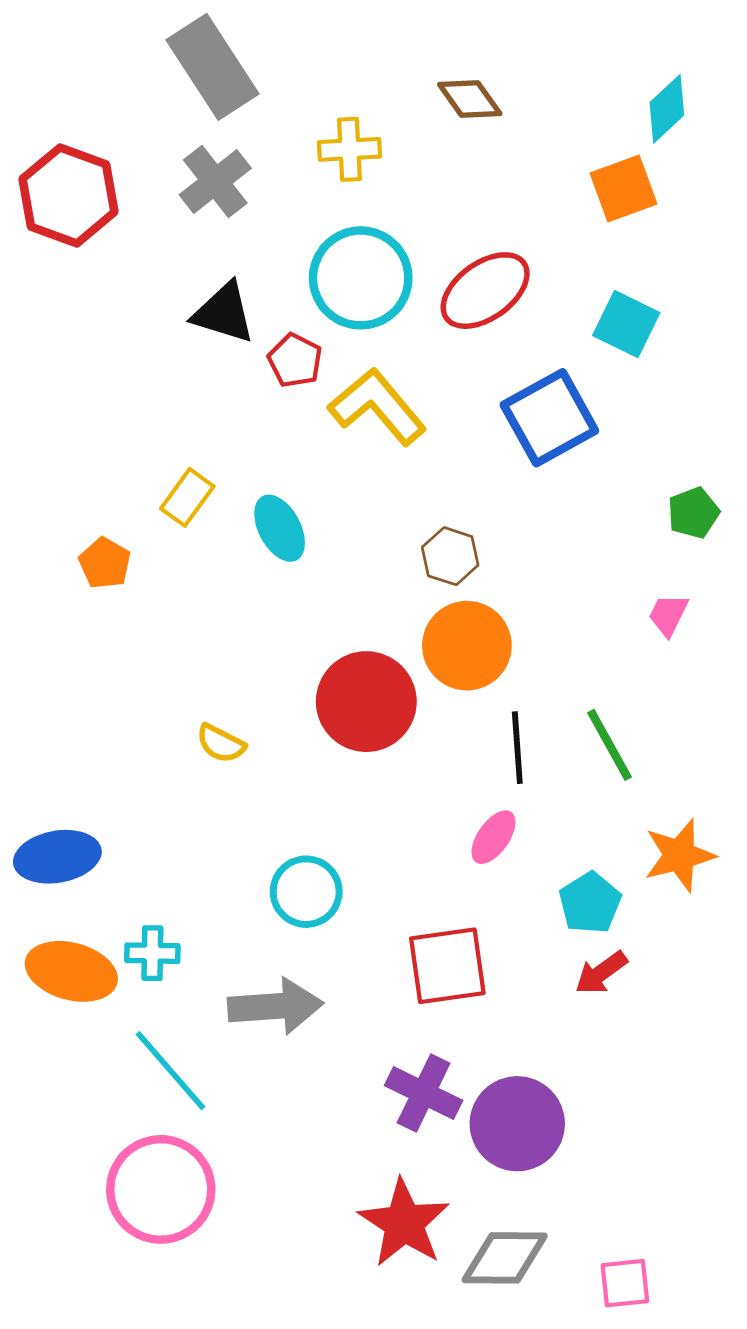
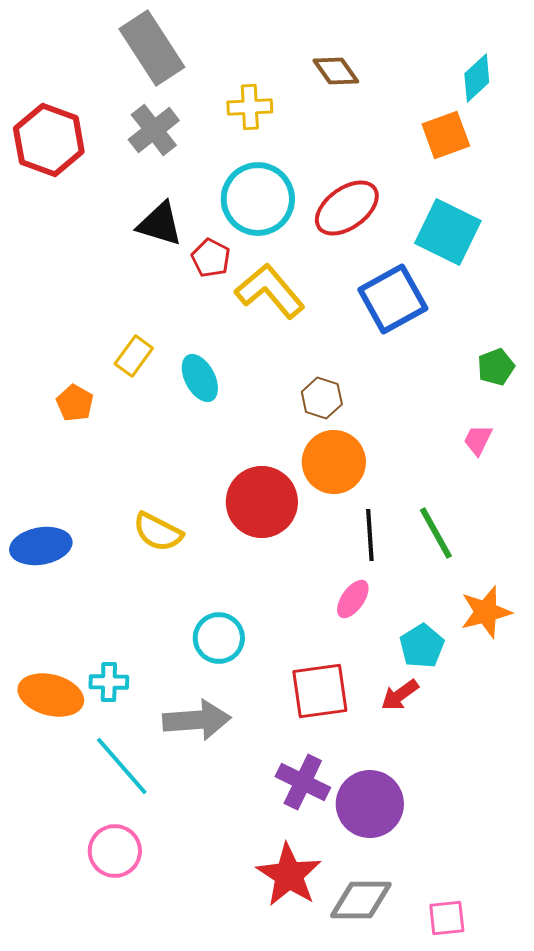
cyan square: (626, 324) -> (448, 232), size x1.4
yellow semicircle: (221, 743) -> (158, 532), size x1.4
blue ellipse: (57, 857) -> (41, 546), moved
red arrow: (601, 973) -> (400, 695), moved
pink circle: (161, 1189) -> (115, 851), size x0.7

